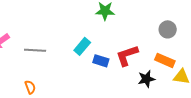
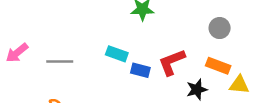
cyan rectangle: (82, 46) -> (117, 54), turned 72

